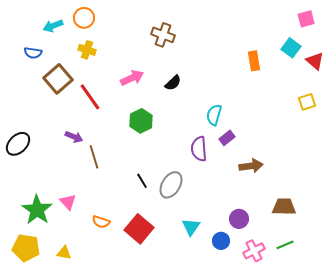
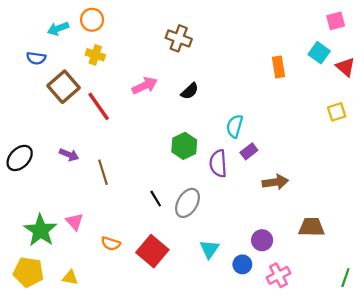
green hexagon: (141, 121) -> (184, 146), moved
purple arrow: (74, 137) -> (69, 155), moved
green line: (285, 245) -> (345, 278), moved, turned -48

